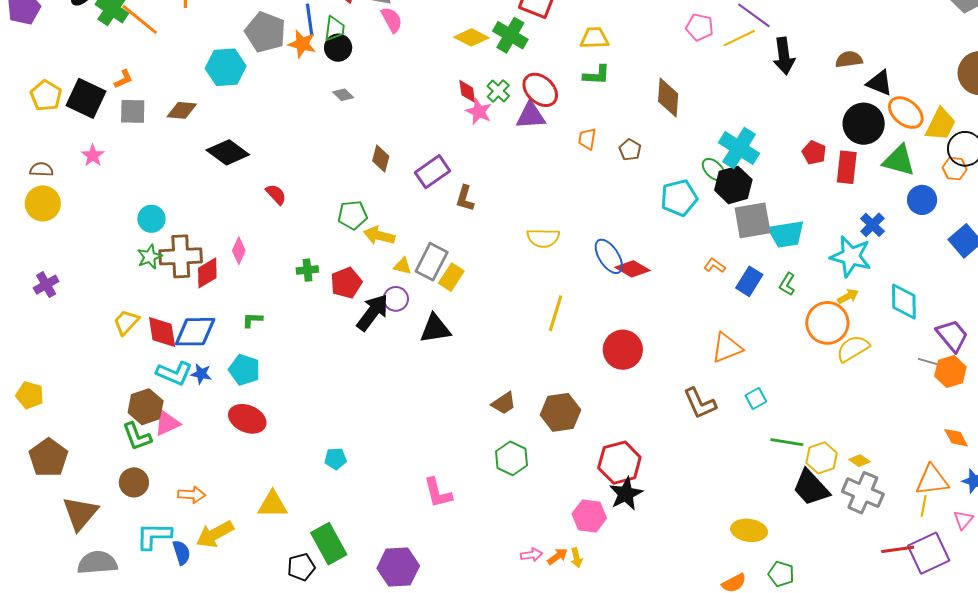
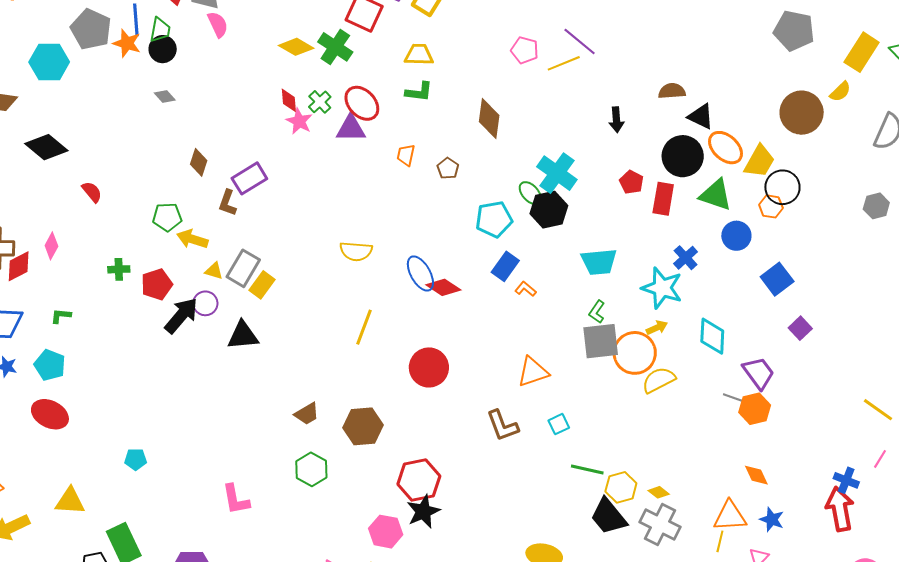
black arrow: (784, 56) -> (616, 120), moved, size x0.7
brown L-shape: (465, 198) -> (227, 203), moved
gray square: (753, 220) -> (601, 341), moved
blue rectangle: (749, 281) -> (505, 266), moved

